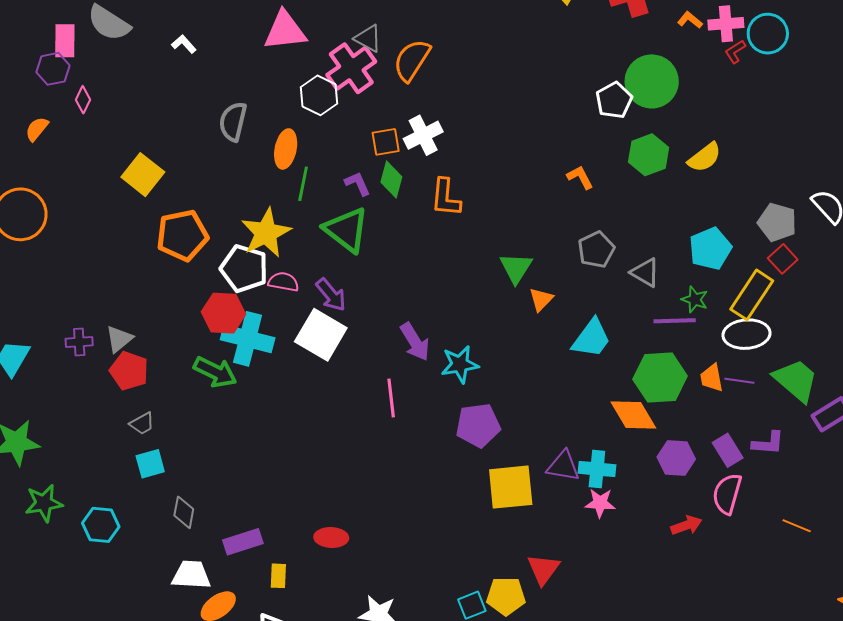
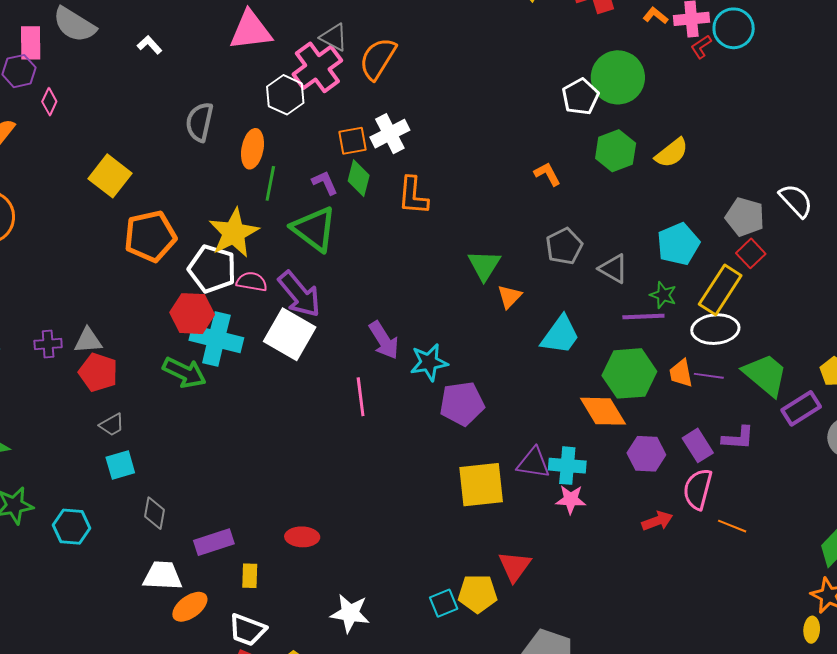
purple arrow: (331, 295) -> (299, 294), size x1.4
gray triangle: (119, 339) -> (88, 341), turned 36
purple pentagon: (478, 425) -> (462, 404), moved
orange line: (797, 526) -> (732, 526), moved

